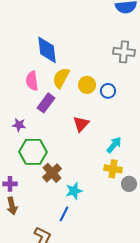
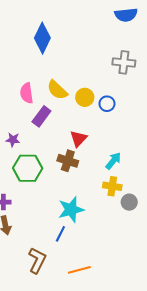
blue diamond: (47, 50) -> (42, 38), moved, turned 32
yellow semicircle: (61, 78) -> (57, 90), turned -75
brown cross: (52, 173) -> (68, 161), moved, turned -30
cyan star: (74, 191) -> (71, 209), size x1.4

